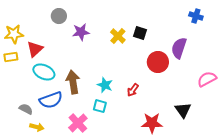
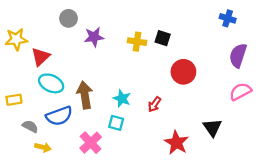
yellow cross: (118, 36) -> (137, 42), turned -35
purple semicircle: (179, 48) -> (238, 56), moved
yellow rectangle: (11, 57) -> (14, 100), moved
red star: (152, 123) -> (176, 143), turned 30

